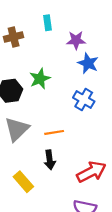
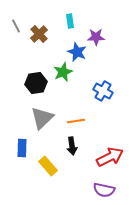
brown cross: (14, 37) -> (39, 34), turned -30
blue star: (88, 63) -> (77, 52), moved

